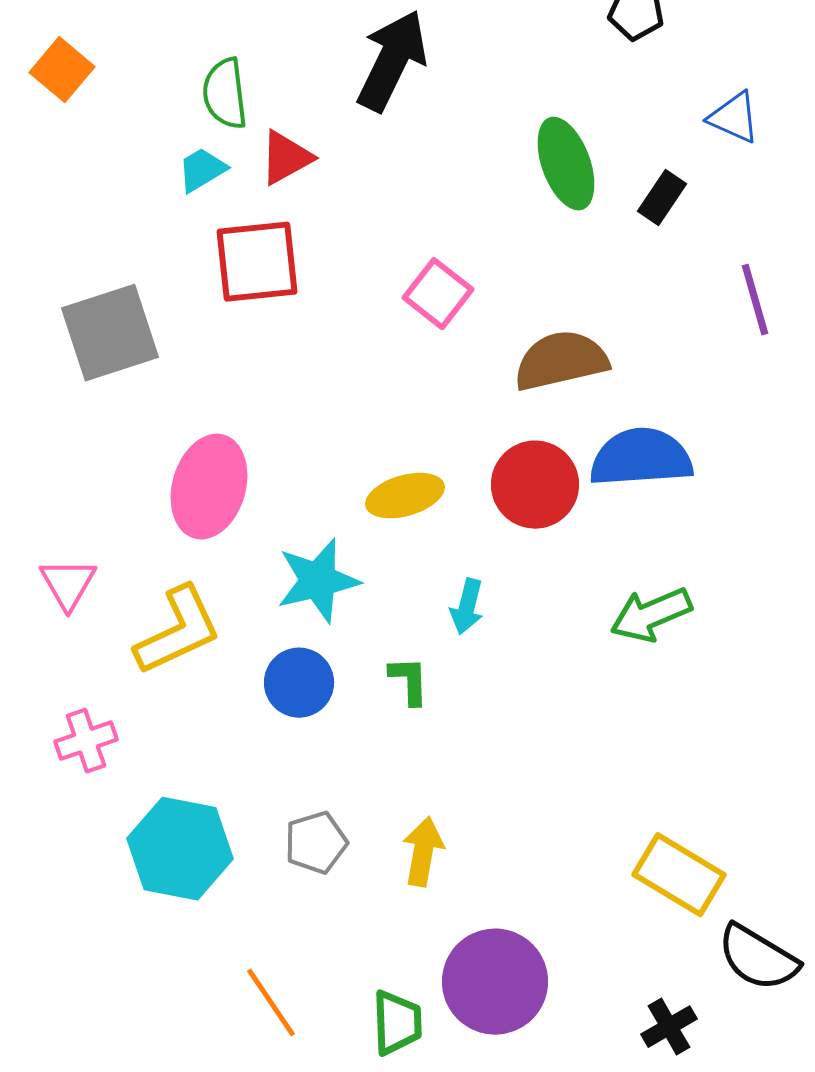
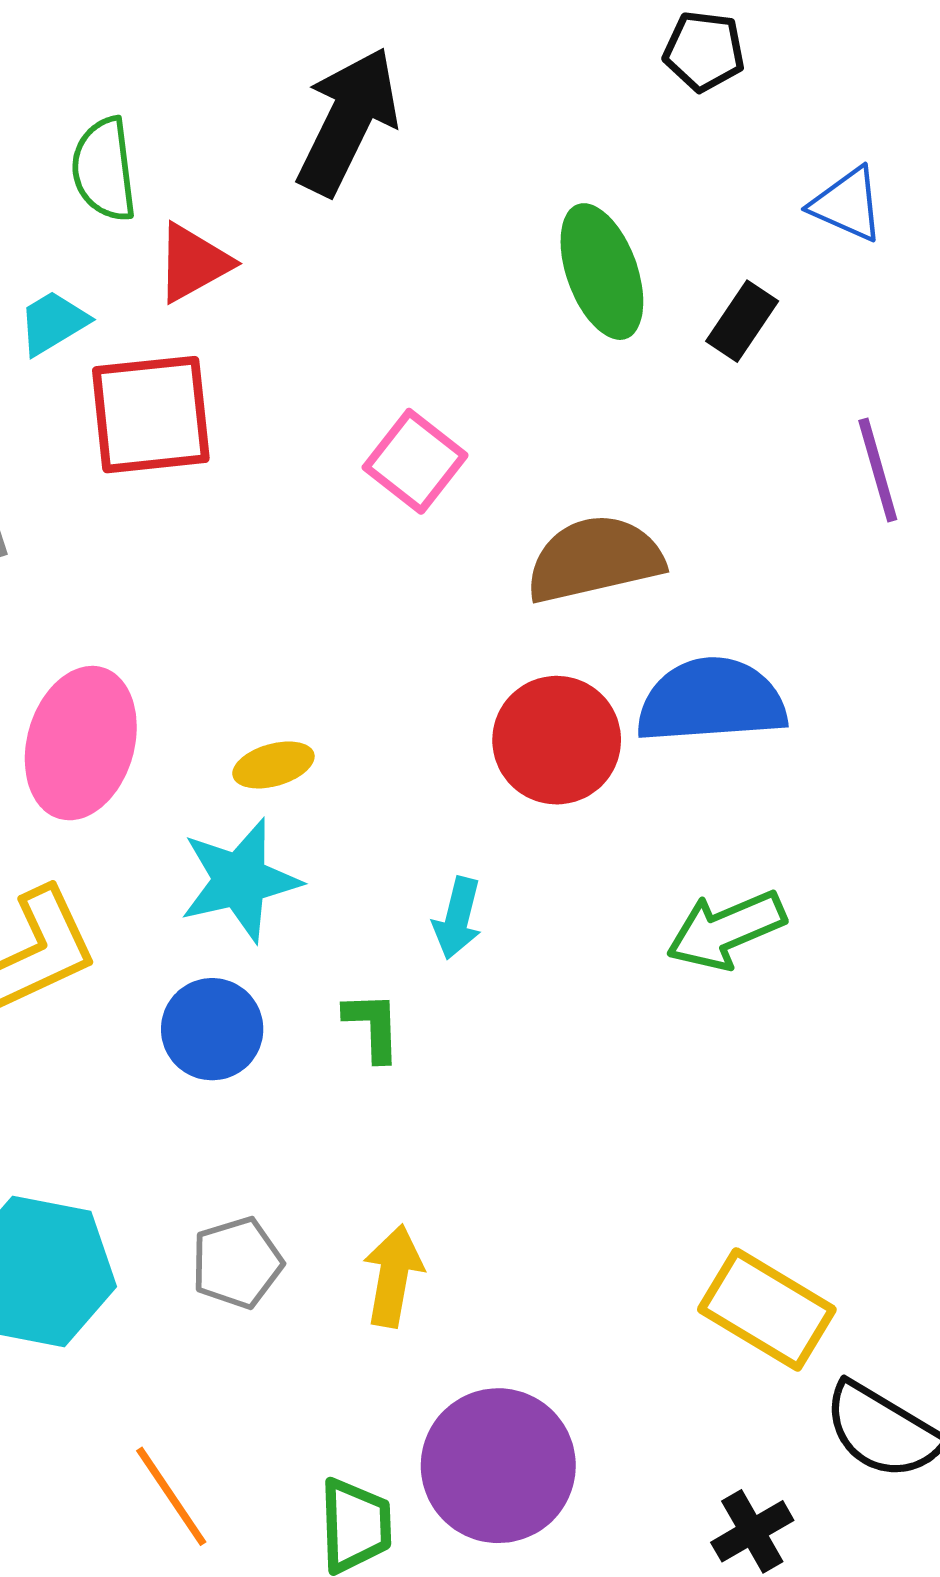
cyan trapezoid: (202, 170) -> (53, 323), moved
yellow ellipse: (405, 496) -> (273, 765), moved, size x0.7

